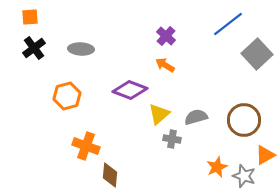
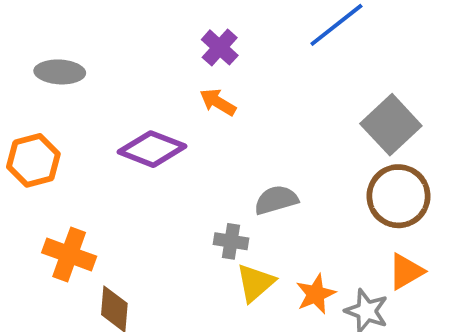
gray square: (257, 54) -> (391, 125), moved
yellow triangle: (159, 114) -> (255, 283), moved
brown circle: (244, 120) -> (398, 196), moved

